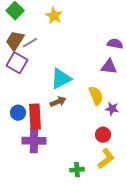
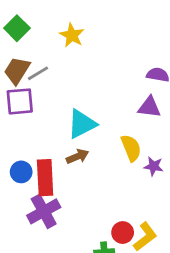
purple square: (17, 63) -> (20, 101), turned -35
red circle: (103, 135) -> (123, 233), moved
purple cross: (34, 141) -> (44, 211), turned -30

